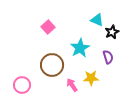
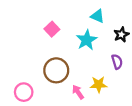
cyan triangle: (97, 20) -> (97, 16), moved
cyan star: (80, 48) -> (87, 40), moved

